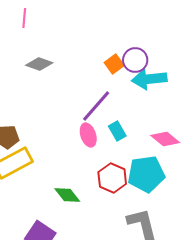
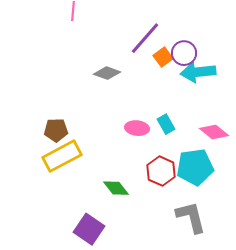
gray diamond: (39, 64) -> (107, 73), moved
purple line: (96, 106) -> (145, 38), moved
pink ellipse: (88, 135) -> (137, 128), turned -65

